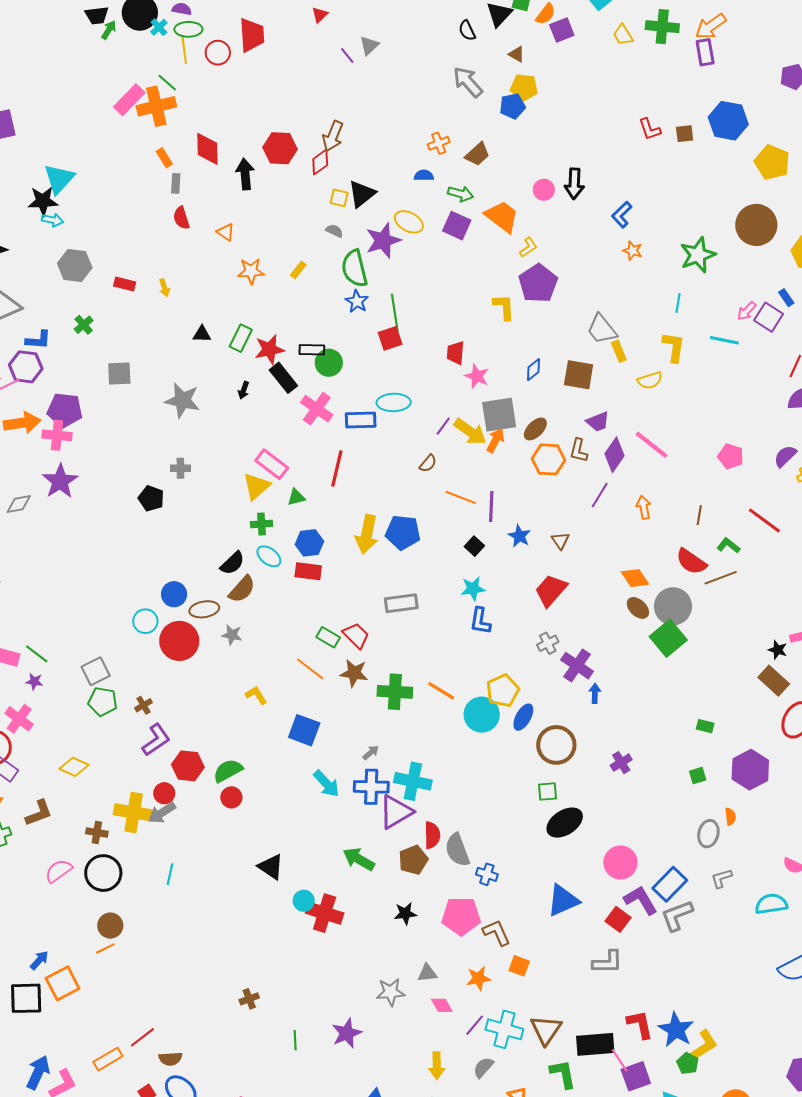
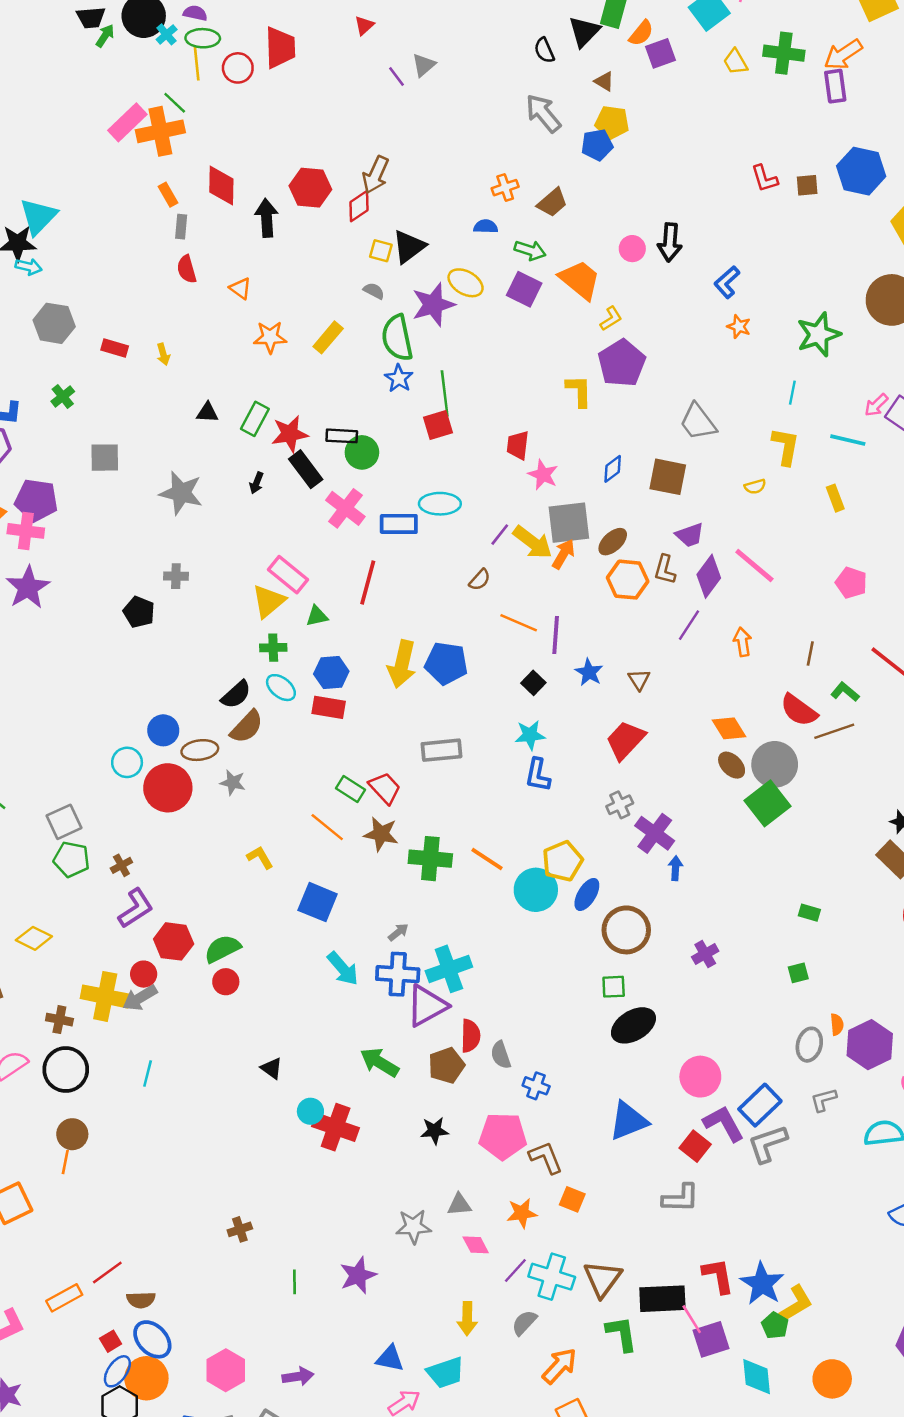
yellow rectangle: (298, 270) -> (328, 337), size x1.5
yellow rectangle: (619, 351) -> (835, 498), moved
yellow semicircle: (650, 380) -> (755, 486), size x0.7
purple hexagon: (750, 770) -> (870, 1045), moved
cyan cross: (413, 781) -> (449, 969), turned -33
gray semicircle: (457, 850) -> (501, 1055), size x0.7
black triangle: (271, 867) -> (272, 1068), size x0.7
orange line: (105, 948) -> (65, 1162), turned -54

